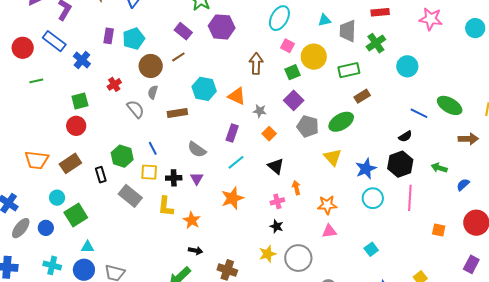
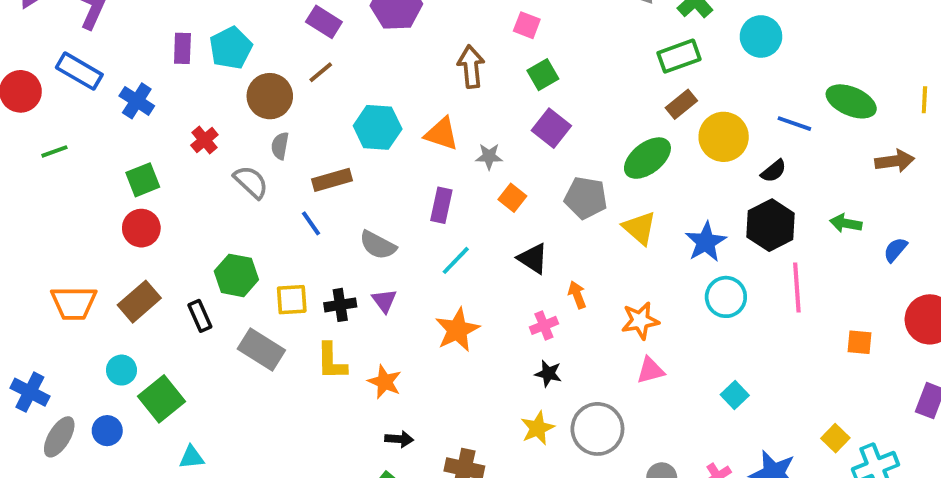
yellow circle: (314, 57) -> (724, 137), moved
green rectangle: (349, 70) -> (679, 56), moved
gray pentagon: (308, 126) -> (586, 198), moved
blue line: (153, 148) -> (311, 223), moved

